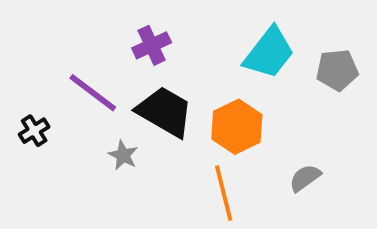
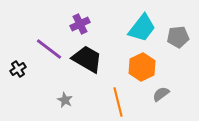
orange hexagon: (237, 127) -> (142, 67), moved
gray star: (123, 155) -> (65, 100), moved

